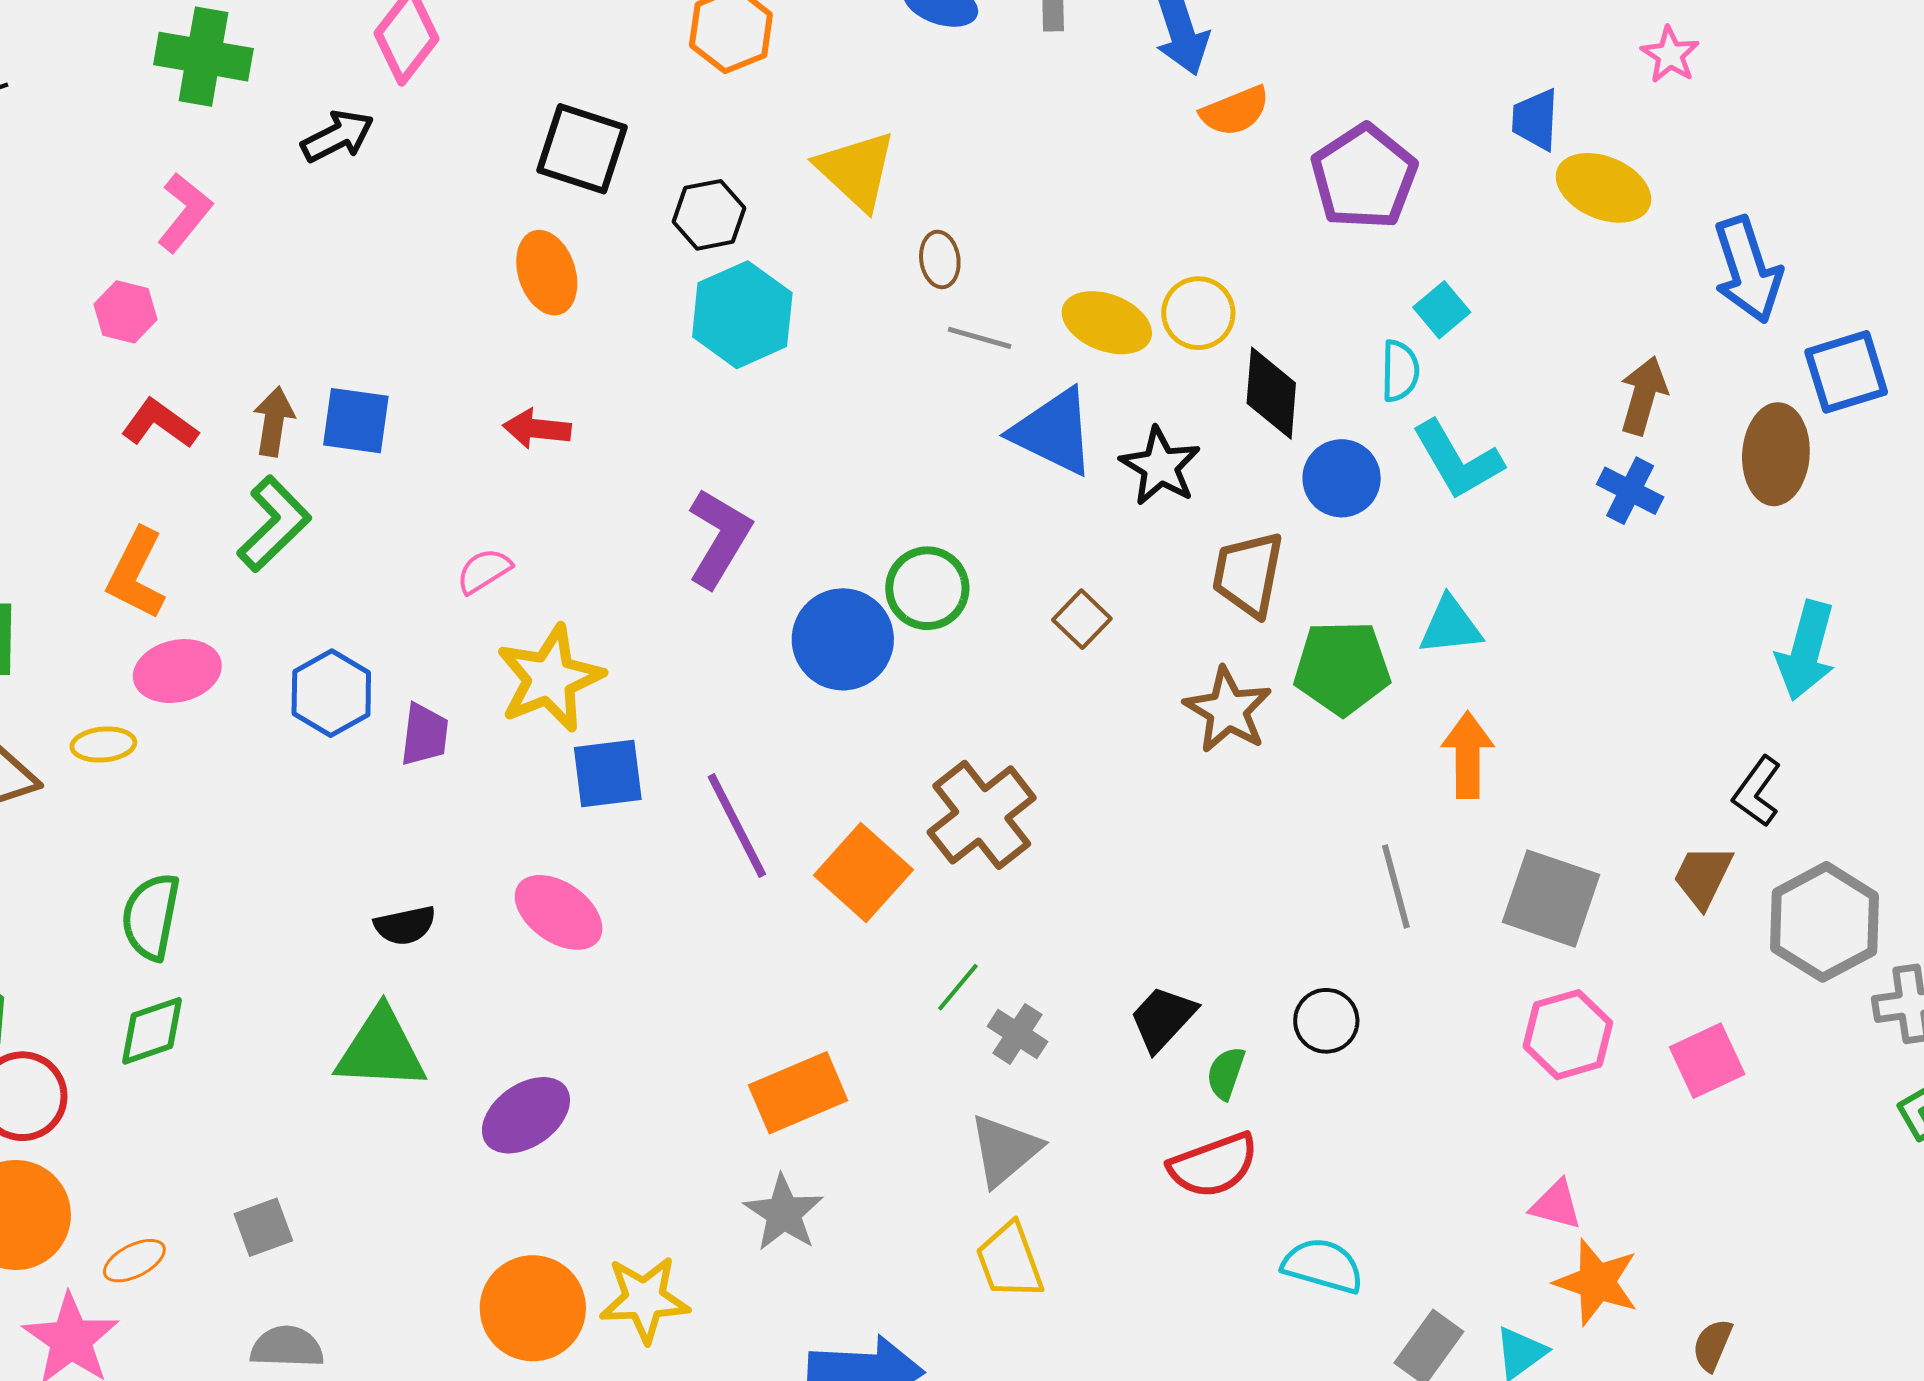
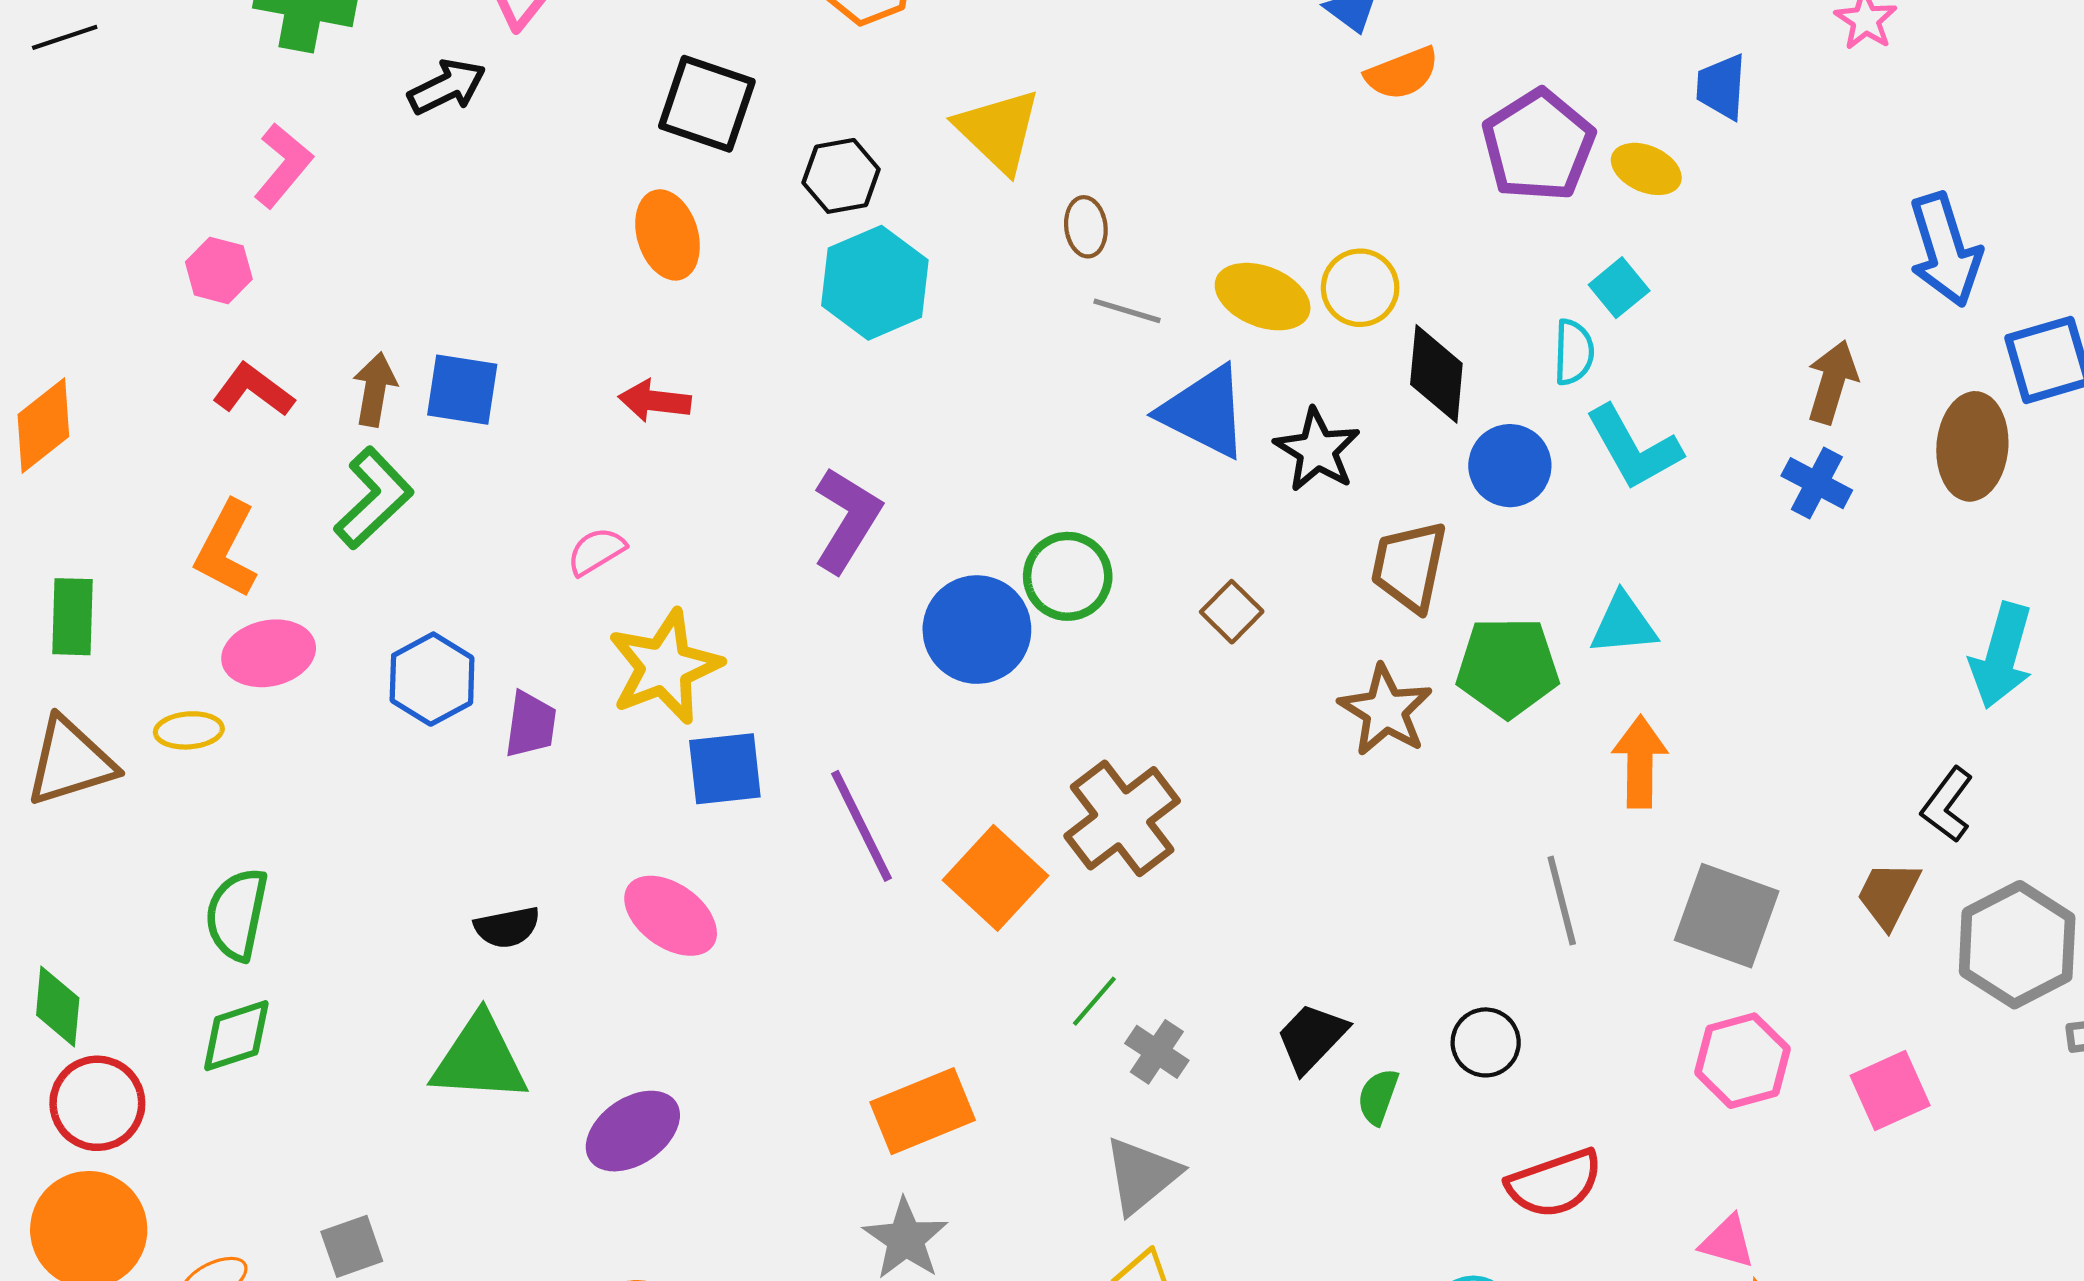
yellow ellipse: (1603, 188) -> (1646, 169), moved, size x0.7
red semicircle: (1213, 1165) -> (1555, 1183), moved

